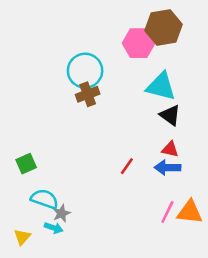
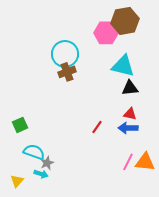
black triangle: (170, 115) -> (130, 88), turned -42

